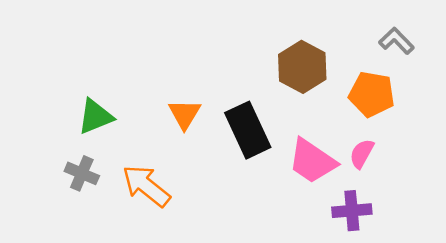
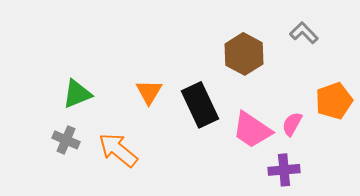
gray L-shape: (396, 41) -> (304, 33), moved
orange pentagon: (372, 94) -> (334, 101), moved, turned -30

